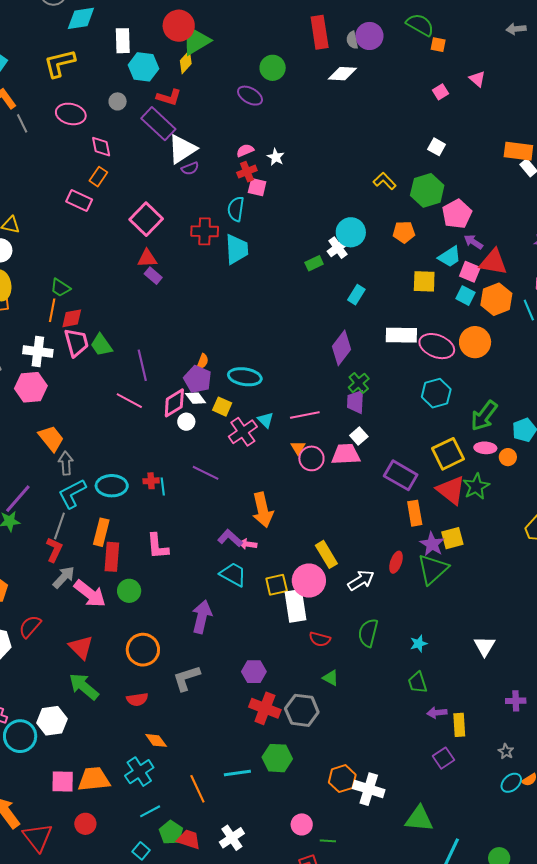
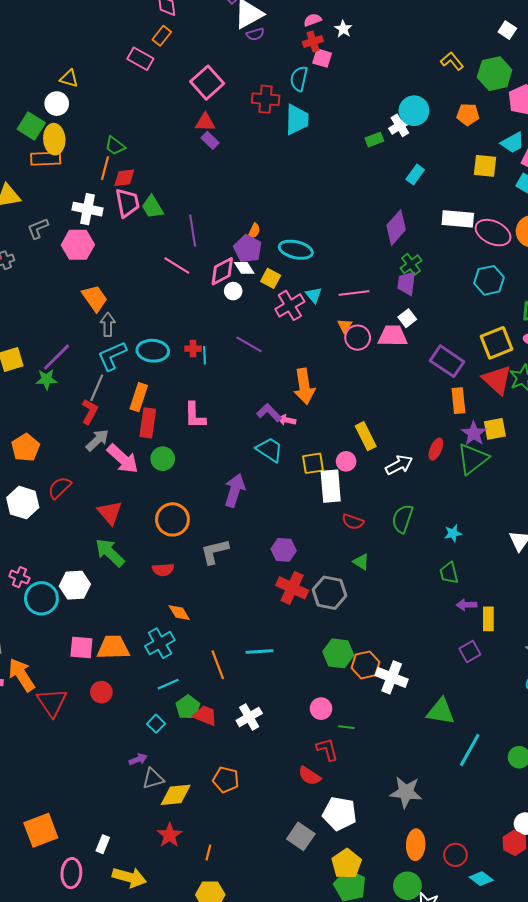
pink circle: (309, 581) -> (346, 461), size x0.6
green hexagon: (277, 758) -> (338, 653), moved

